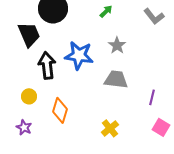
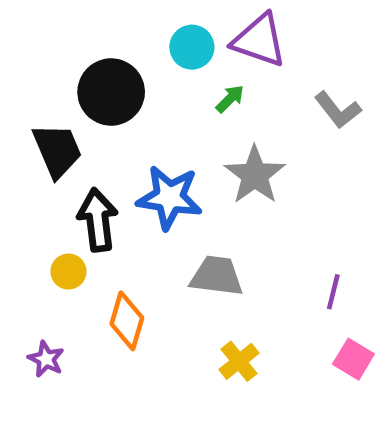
gray star: (117, 45) -> (255, 175), size x1.5
gray trapezoid: (116, 79) -> (217, 276), moved
yellow circle: (29, 96) -> (68, 272), moved

